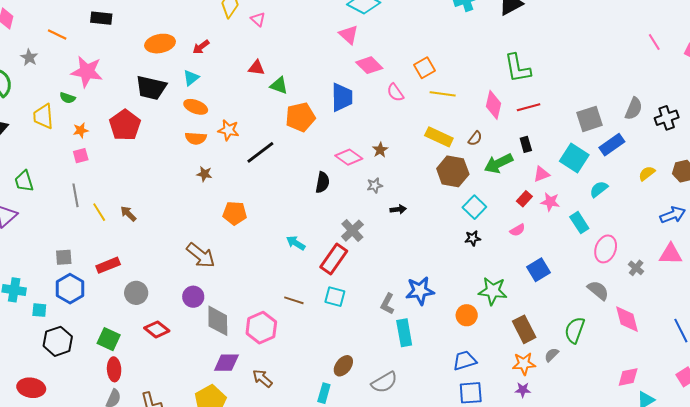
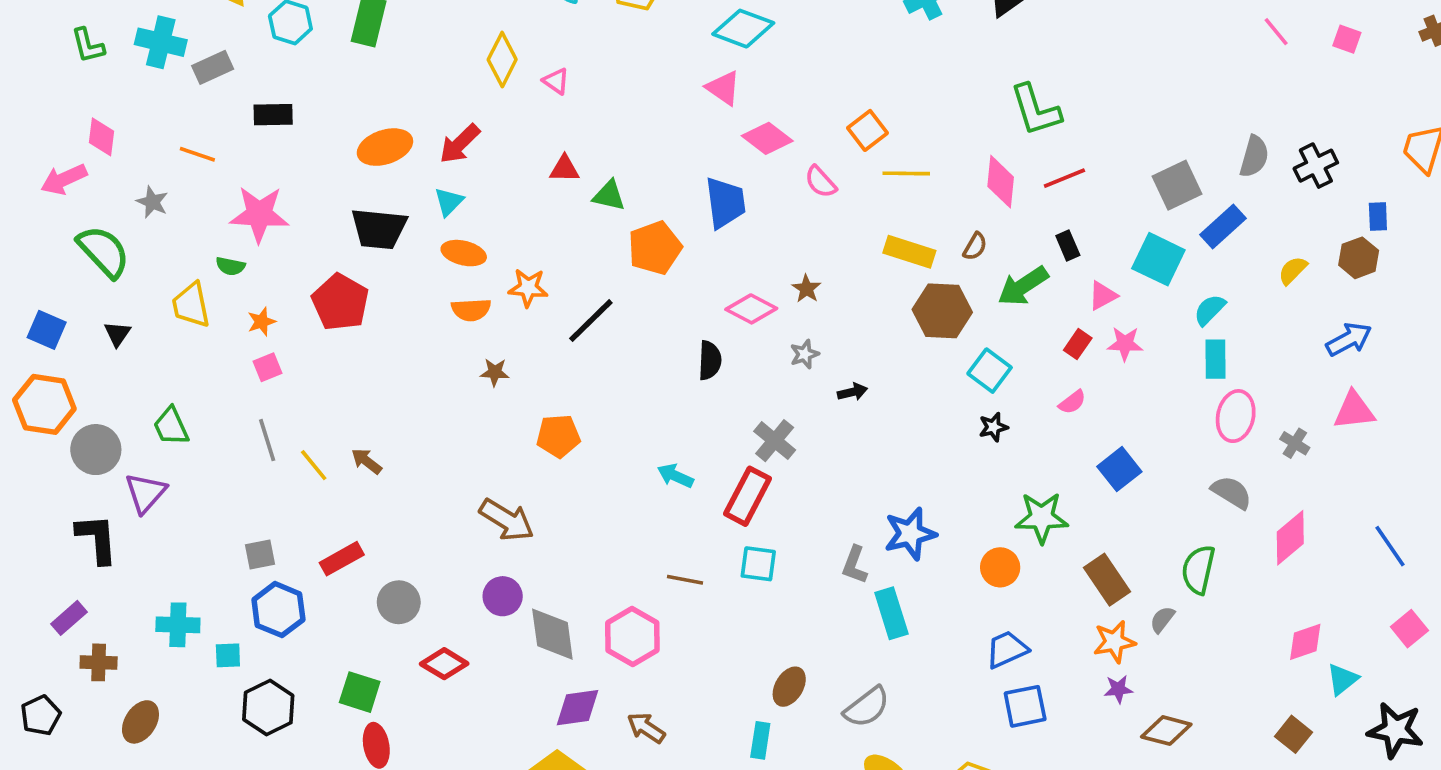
red arrow: (201, 47) -> (460, 144), size x1.4
cyan rectangle: (579, 223) -> (1215, 359), moved, turned 40
pink diamond: (627, 319) -> (1290, 538), turned 72

